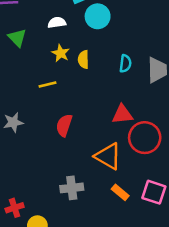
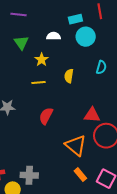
yellow star: (61, 53) -> (42, 60), moved
yellow semicircle: (83, 60) -> (69, 76), moved
cyan semicircle: (125, 63) -> (101, 67), moved
gray cross: (72, 188) -> (29, 175), moved

